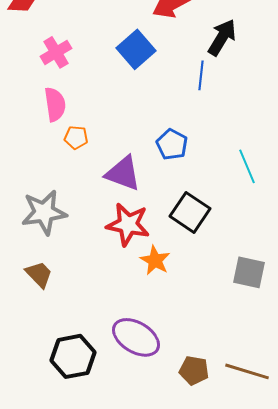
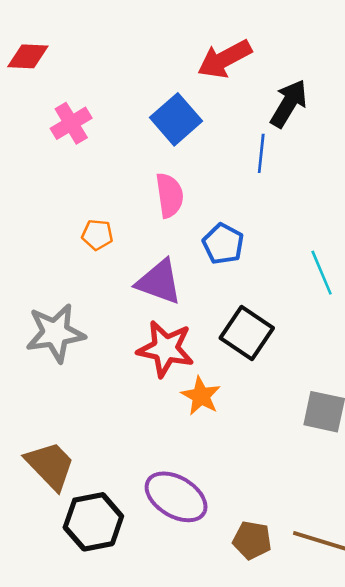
pink semicircle: (55, 104) -> (169, 195), moved
brown trapezoid: (39, 274) -> (50, 465), moved, size x1.4

